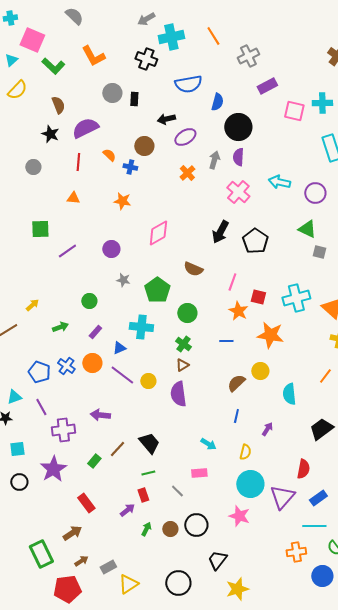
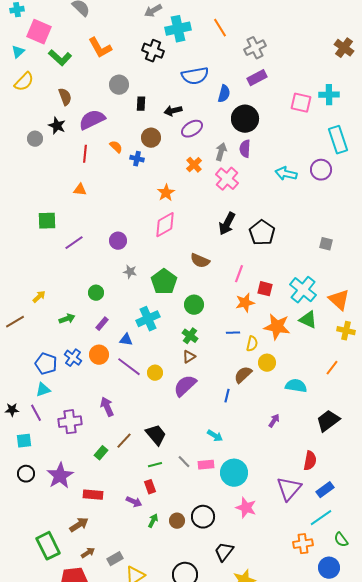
purple rectangle: (267, 86) -> (257, 78), moved
black rectangle: (134, 99) -> (141, 104), moved
gray circle: (33, 167) -> (35, 139), moved
pink cross: (238, 192) -> (227, 179), moved
purple circle: (315, 193) -> (321, 170), moved
orange star: (122, 201) -> (166, 193), moved, turned 30
green triangle: (307, 229) -> (308, 320), moved
cyan cross: (296, 298) -> (303, 290), turned -36
orange star: (238, 311) -> (245, 303), turned 30
cyan cross: (141, 327) -> (148, 319), turned -30
blue triangle: (119, 348) -> (126, 340), turned 32
purple semicircle: (178, 394) -> (185, 386), turned 55
cyan semicircle: (289, 394) -> (296, 386), turned 105
cyan triangle: (14, 397) -> (43, 390), moved
purple line: (41, 407) -> (36, 413), moved
purple arrow: (100, 415) -> (107, 407), turned 60
blue line: (236, 416) -> (227, 396), moved
yellow semicircle: (245, 452) -> (252, 344), moved
purple star: (53, 469) -> (60, 476), moved
cyan circle: (250, 484) -> (234, 473), moved
gray line: (177, 491) -> (184, 462), moved
red rectangle: (86, 503) -> (93, 495), turned -48
purple arrow: (127, 510) -> (134, 502), turned 63
cyan line: (314, 526) -> (321, 518), turned -35

